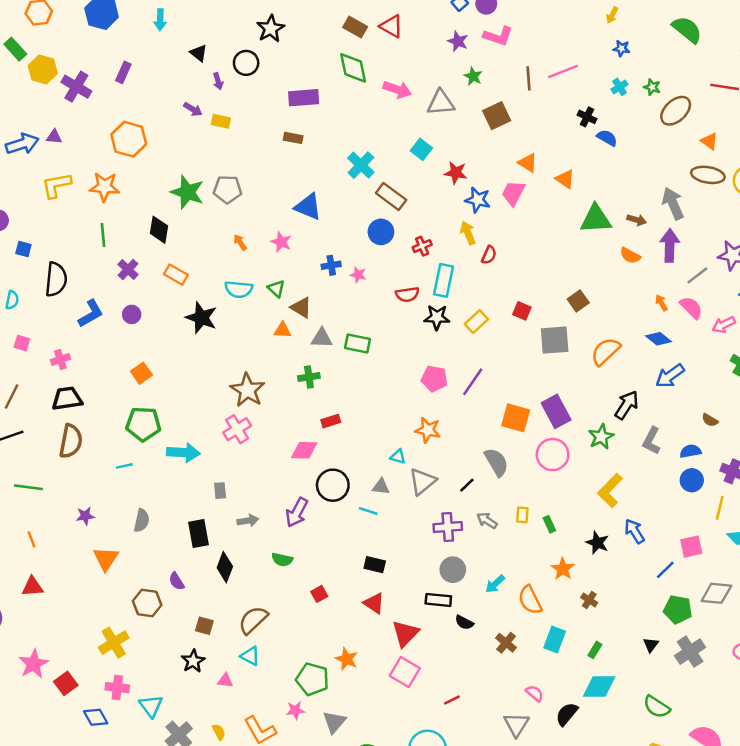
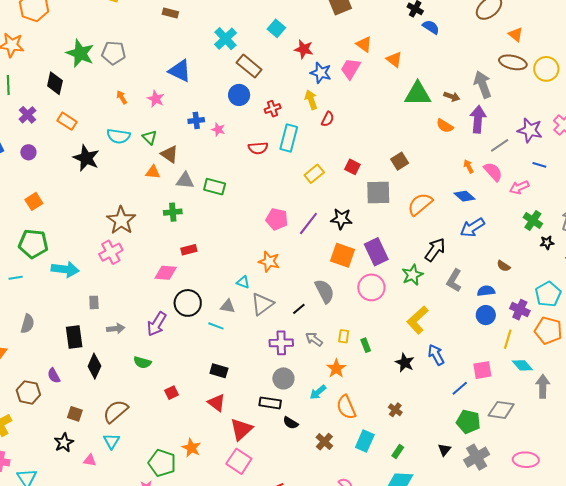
black star: (437, 317) -> (341, 219), moved
orange star: (563, 569) -> (336, 368), moved
cyan triangle: (250, 656) -> (112, 441), turned 30

